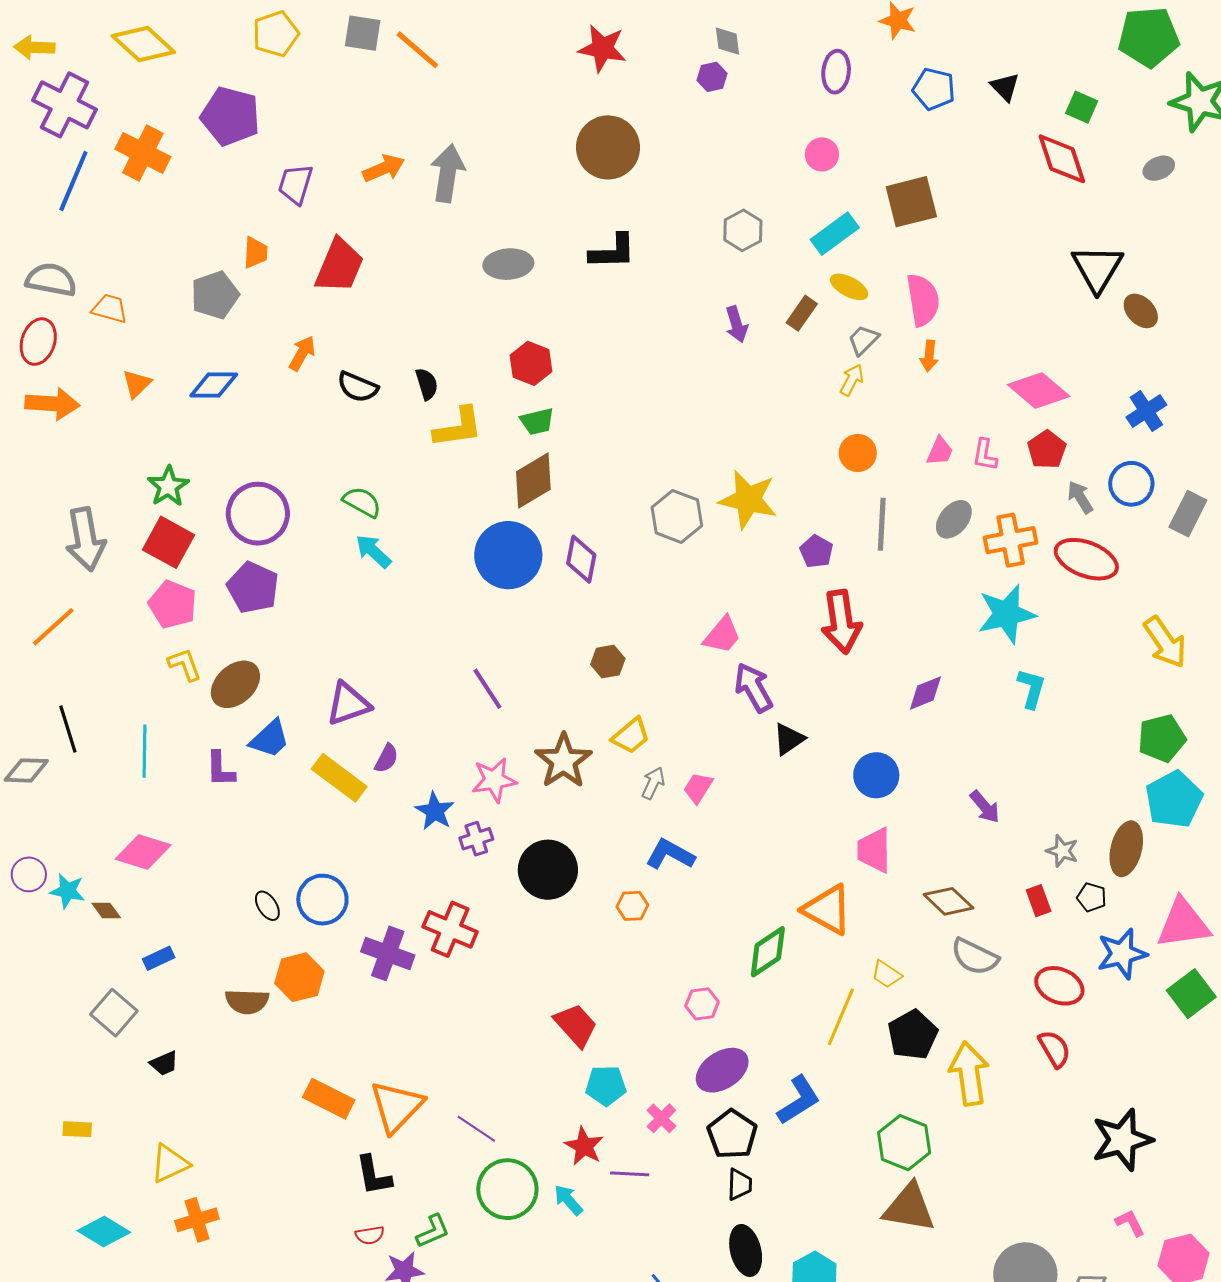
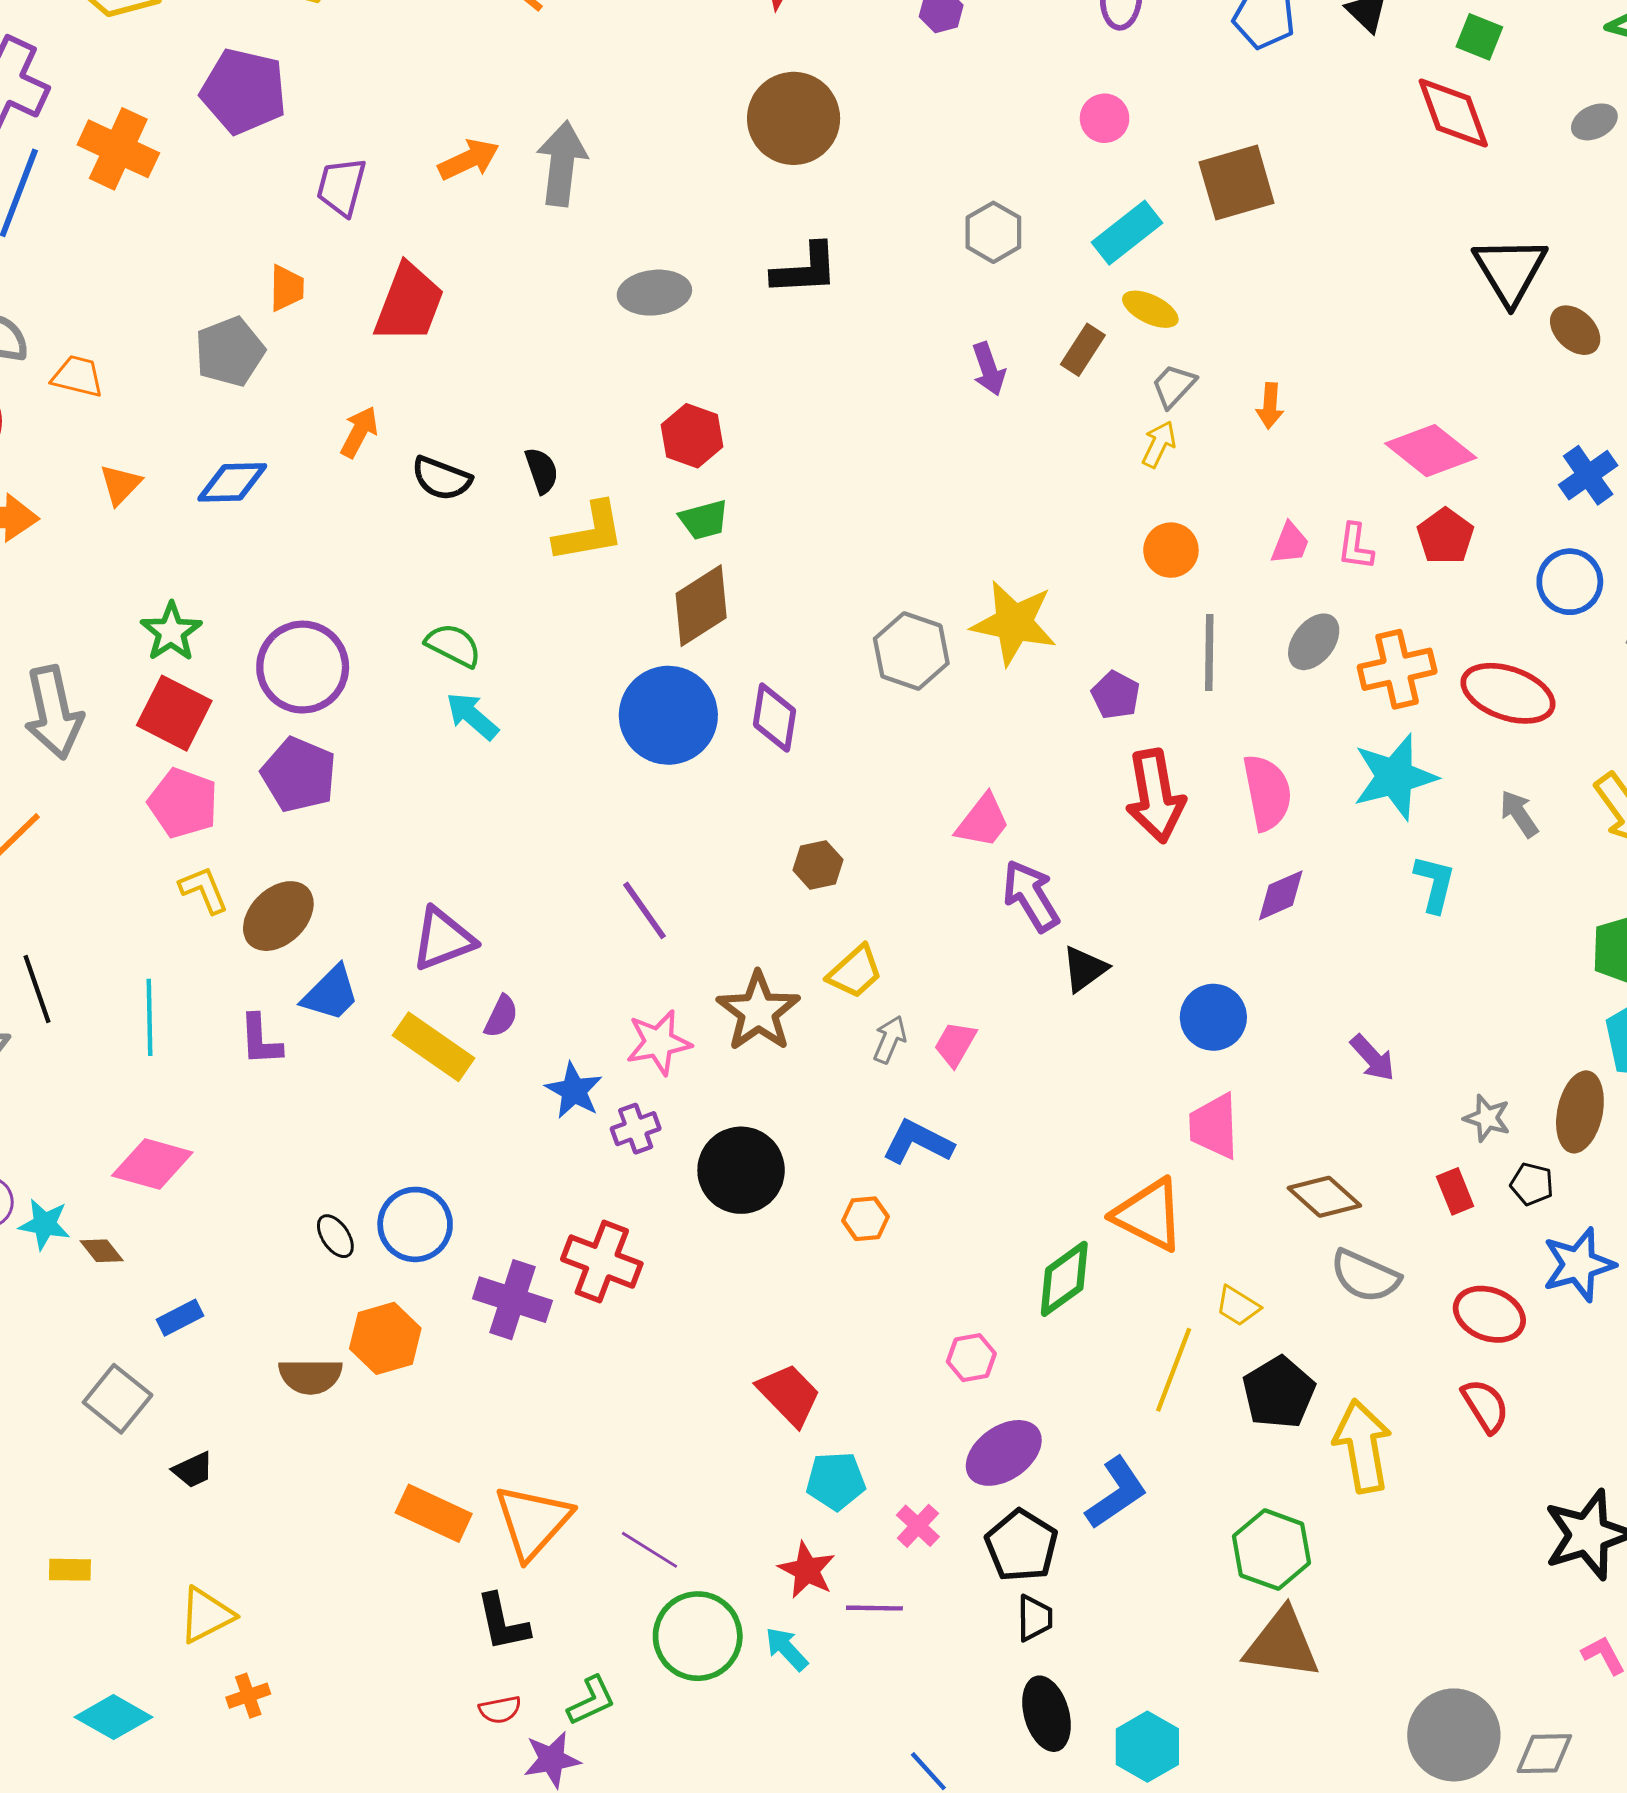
pink semicircle: (923, 300) -> (1267, 792), moved
gray arrow: (1080, 497) -> (1519, 814), moved
orange cross: (197, 1220) -> (248, 1696), size x0.7

